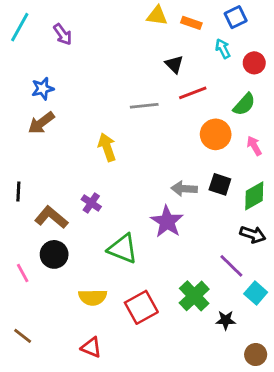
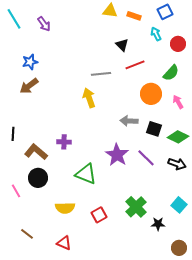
cyan line: (20, 27) -> (14, 19), turned -60
yellow arrow: (107, 147) -> (89, 98), moved
gray arrow: (184, 189) -> (129, 121), moved
green diamond: (254, 196) -> (178, 137), turned 55
purple cross: (91, 203) -> (64, 142), turned -32
purple line: (231, 266) -> (146, 158), moved
red square: (141, 307) -> (99, 215), size x0.7
brown line: (23, 336) -> (27, 234), moved

